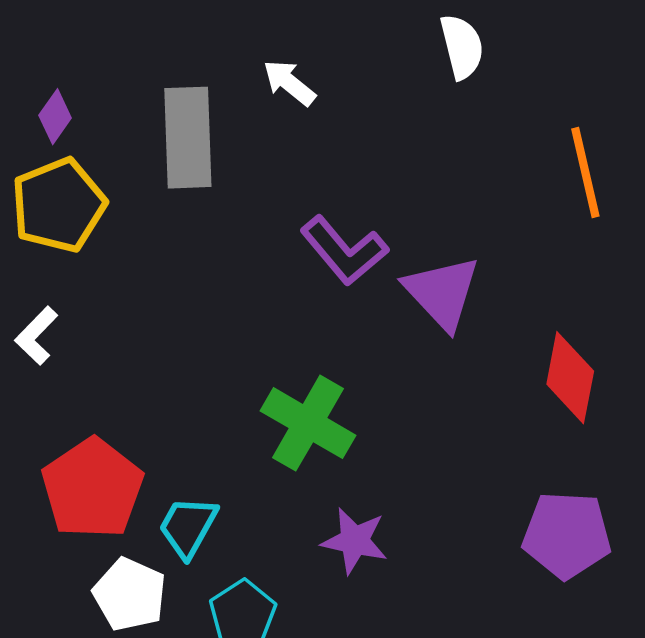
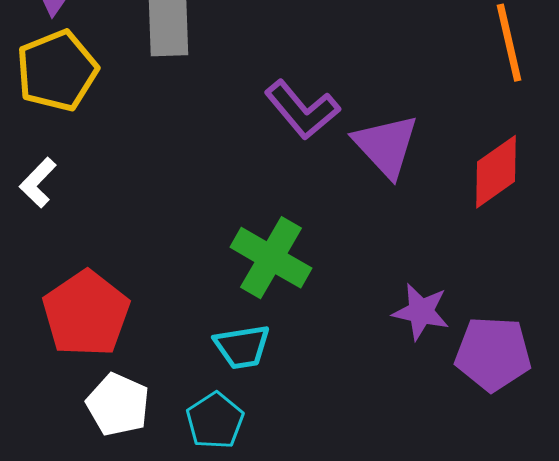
red diamond: (570, 378) -> (496, 172), moved, turned 44
cyan trapezoid: (188, 527) -> (242, 347), moved, turned -128
purple star: (355, 541) -> (421, 312), moved

